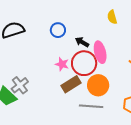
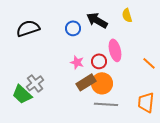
black arrow: (82, 42) -> (97, 20), moved, size x1.5
red circle: (84, 63) -> (99, 61), size x0.6
orange circle: (98, 85) -> (102, 83), moved

